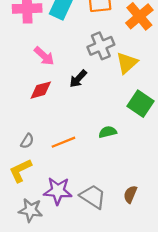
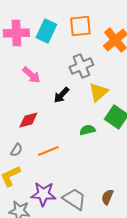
yellow triangle: (127, 63) -> (98, 92), moved
red diamond: (41, 90) -> (28, 120), moved
green semicircle: (108, 132) -> (87, 130), moved

